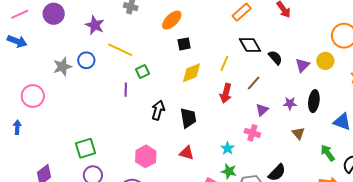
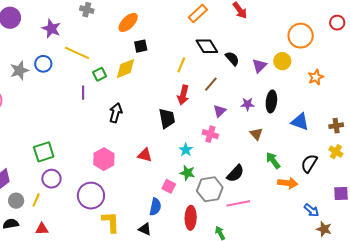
yellow diamond: (191, 73) -> (125, 69), moved
black trapezoid: (188, 118) -> (167, 118), moved
green arrow: (328, 153) -> (273, 160), moved

